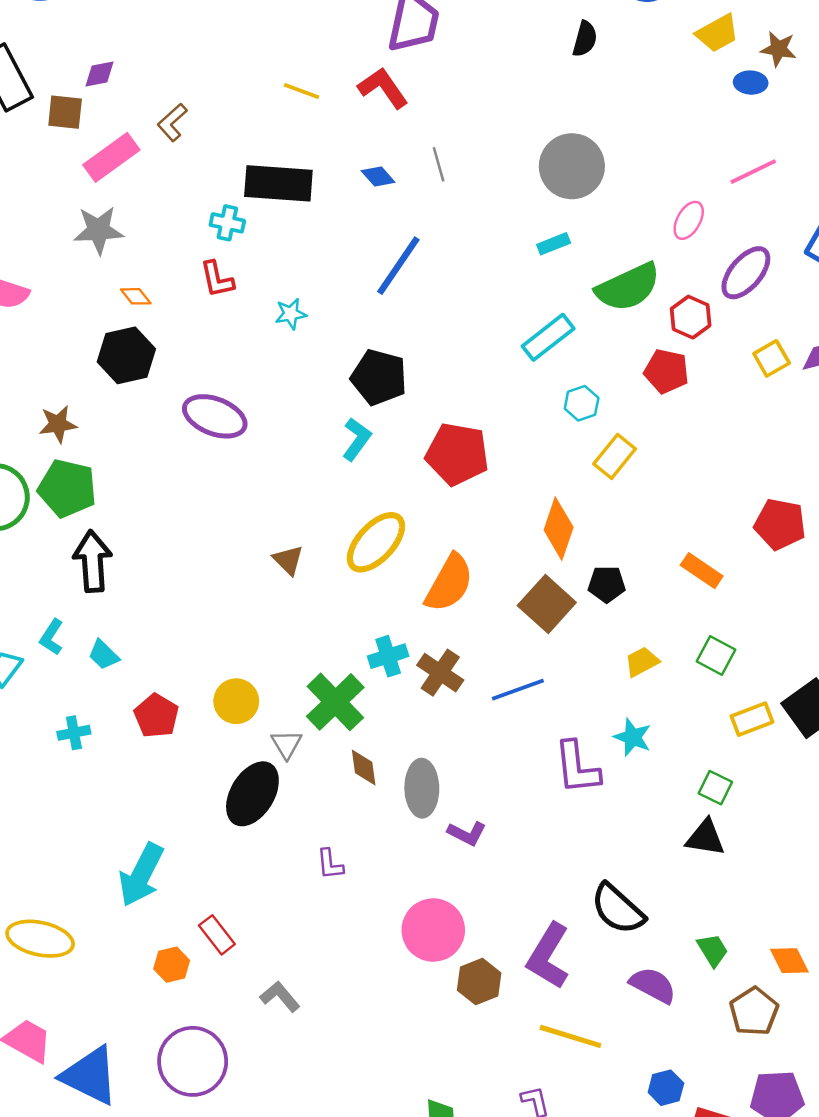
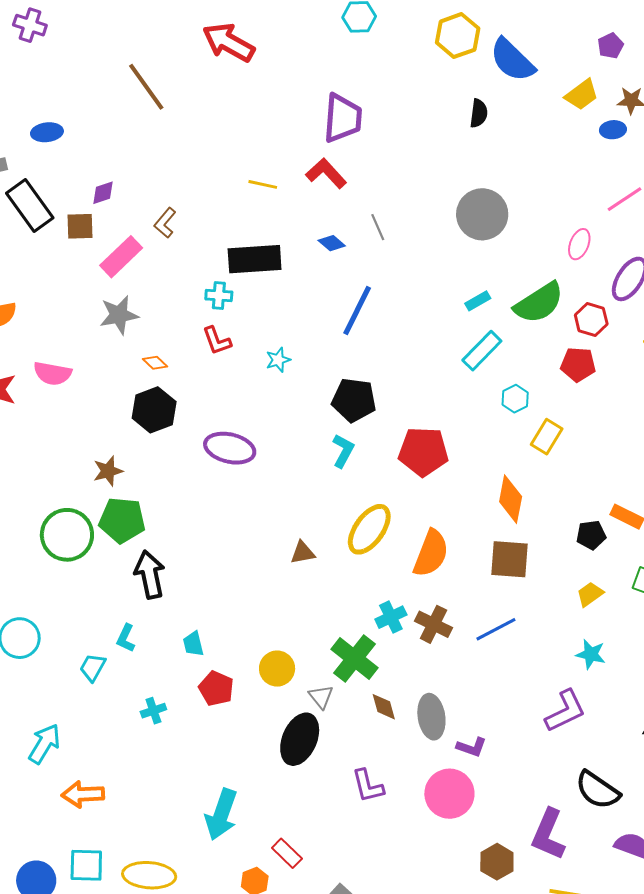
cyan rectangle: (554, 244) -> (478, 301), moved
brown triangle: (288, 560) -> (303, 553), turned -48
black pentagon: (607, 584) -> (591, 535), moved
brown square: (547, 604) -> (509, 559), turned -30
cyan trapezoid: (104, 655) -> (193, 644), moved, turned 40
purple L-shape: (577, 768) -> (565, 711), moved, turned -102
purple L-shape: (330, 864) -> (368, 786), size x1.4
pink circle: (433, 930) -> (449, 794), moved

